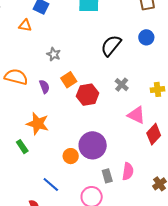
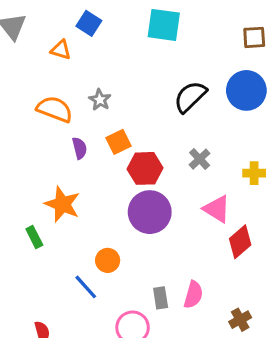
blue circle: (146, 37) -> (246, 90), size x1.6
orange semicircle: (16, 77) -> (55, 109), moved
purple circle: (93, 145) -> (150, 212), moved
blue line: (51, 185) -> (86, 287), moved

